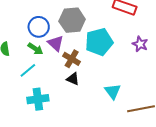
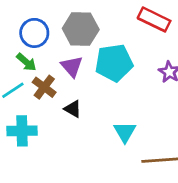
purple triangle: (56, 43) -> (72, 66), moved
brown cross: (72, 59) -> (44, 87), moved

